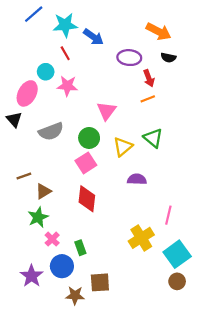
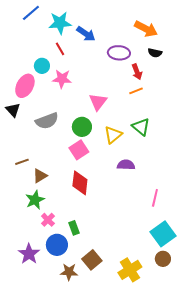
yellow cross: (141, 238) -> (130, 270), moved
brown square: (100, 282) -> (92, 260), turned -36

